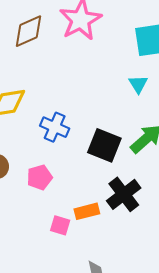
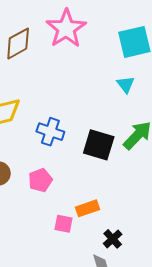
black cross: (124, 194) -> (113, 239), moved, size x0.6

